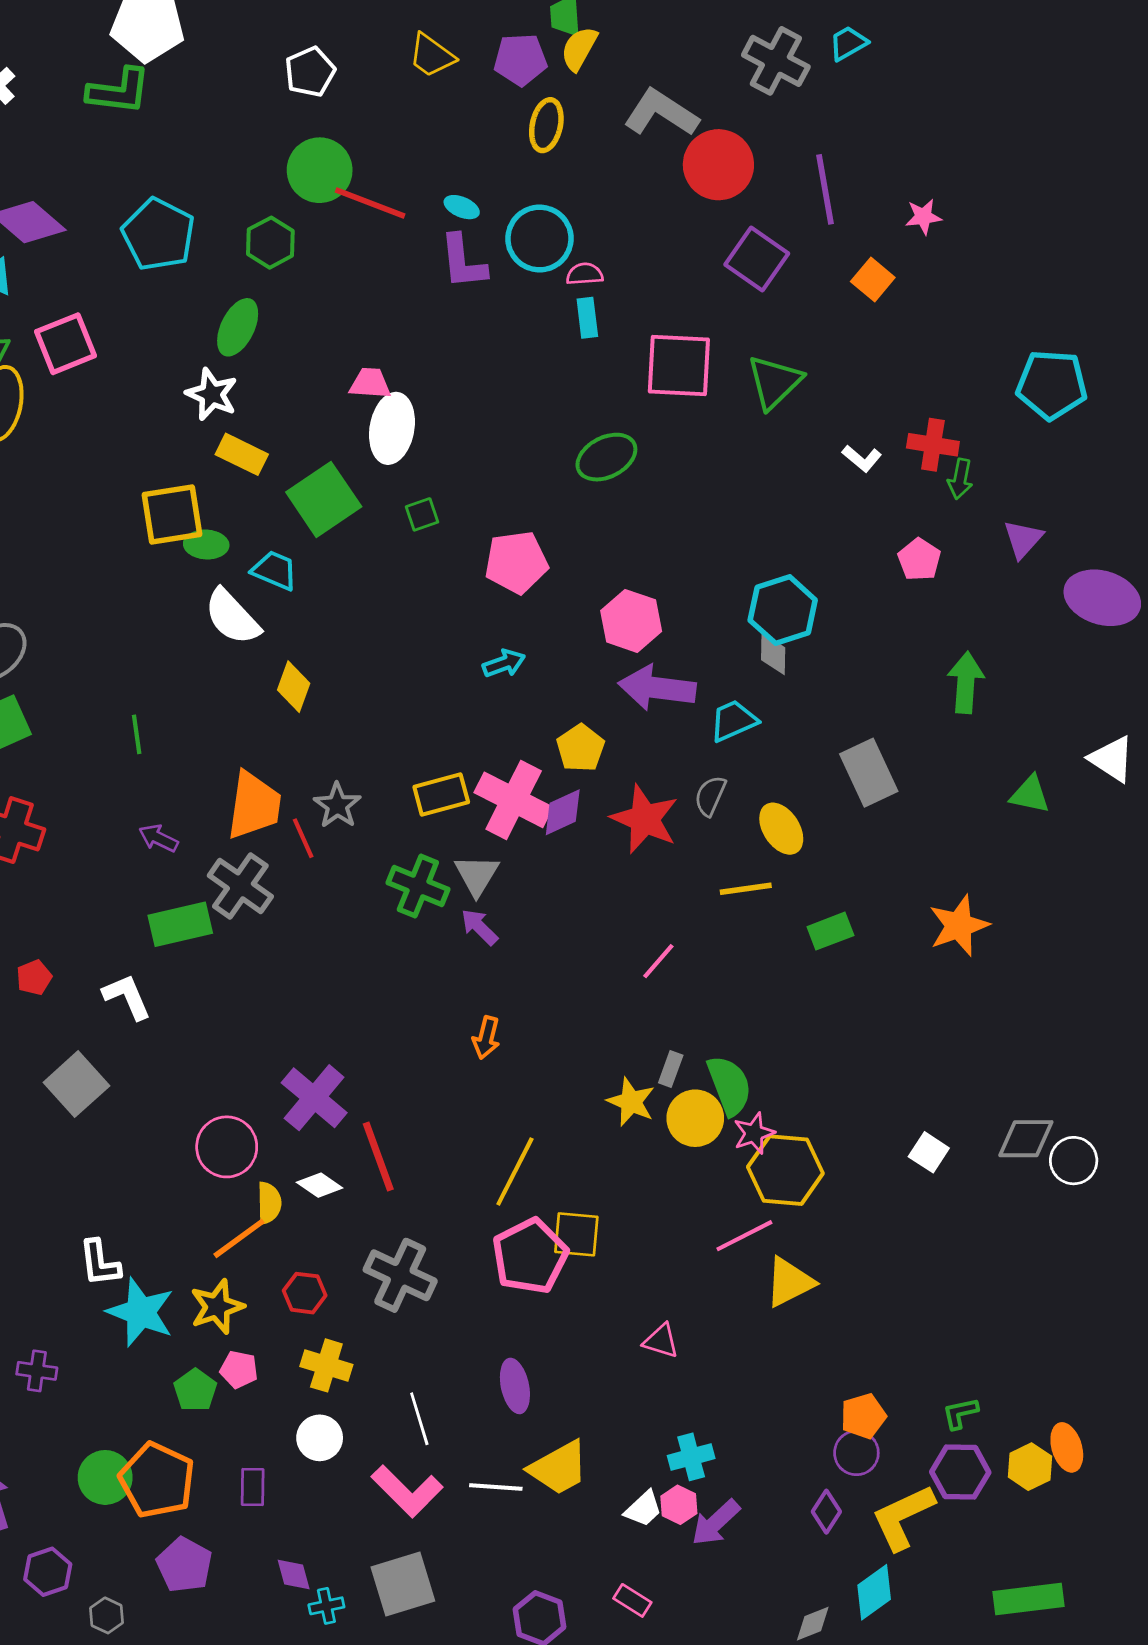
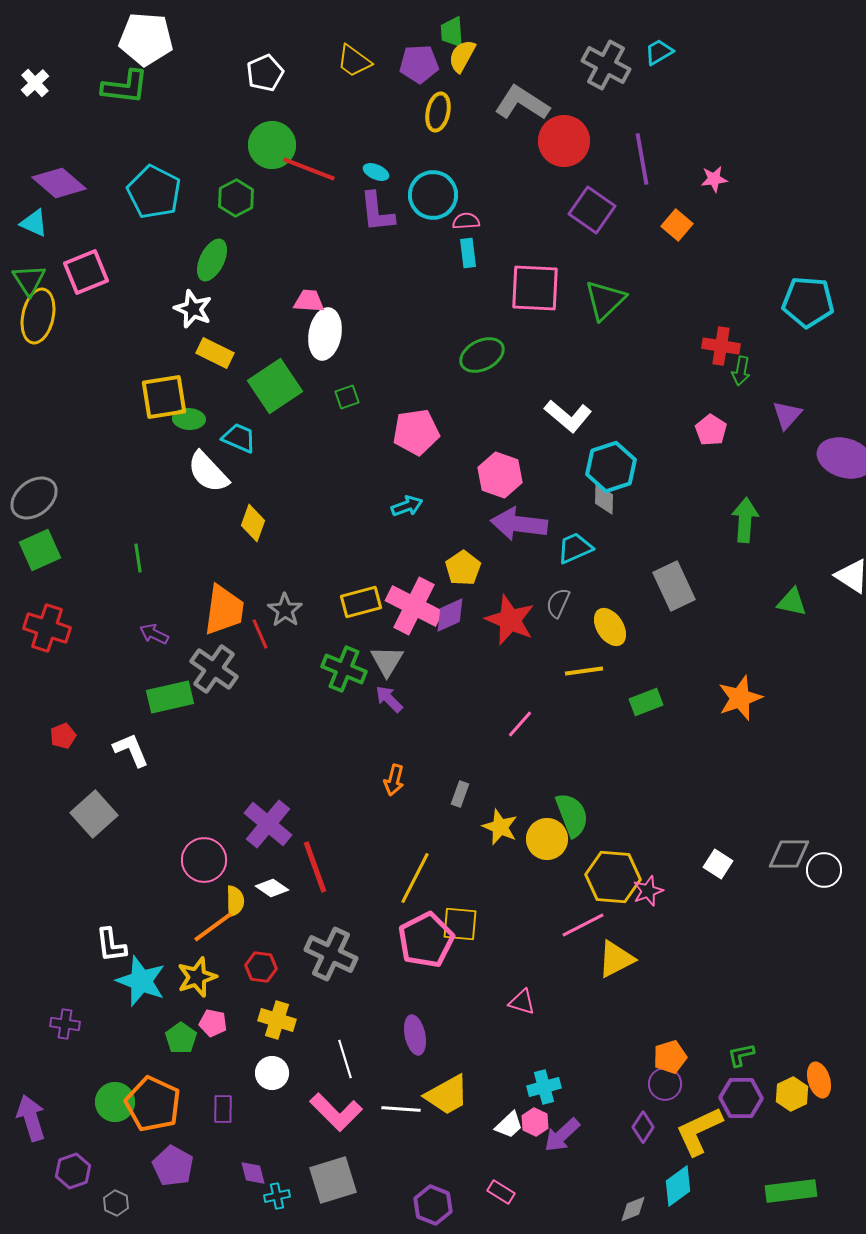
white L-shape: (862, 458) -> (568, 416), moved, size x1.6
gray rectangle: (671, 1069) -> (460, 794), moved
pink star: (754, 1133) -> (648, 891), moved

